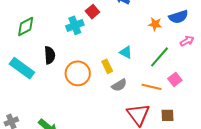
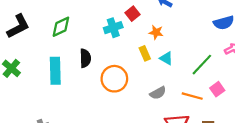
orange star: (155, 24) -> (156, 32), moved
yellow rectangle: (107, 66) -> (145, 53), moved
cyan rectangle: (22, 68) -> (55, 71), turned 50

